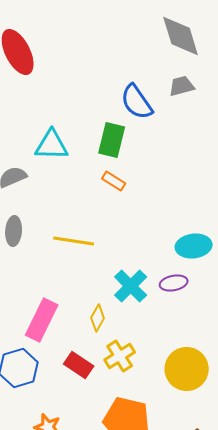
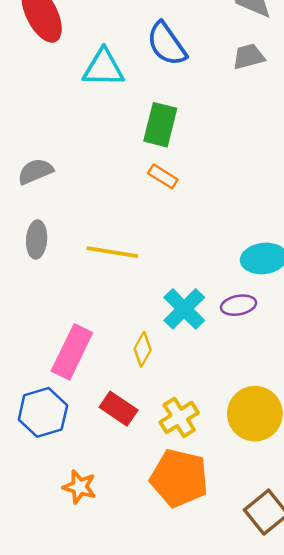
blue semicircle: (137, 102) -> (167, 44), moved
cyan triangle: (52, 145) -> (103, 68), moved
yellow cross: (120, 356) -> (179, 417), moved

